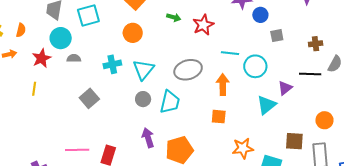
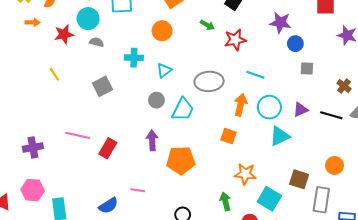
brown cross: (316, 44) -> (344, 86), turned 32
cyan circle: (255, 66) -> (269, 107), moved
cyan triangle: (143, 70) -> (164, 71), size x0.7
purple triangle: (285, 88) -> (300, 110), moved
yellow line: (34, 89) -> (54, 74), moved, turned -56

